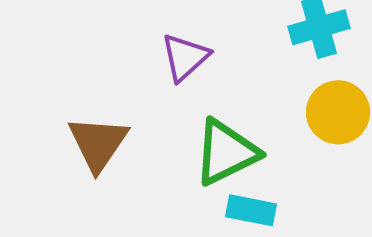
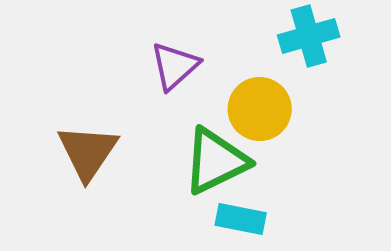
yellow circle: (338, 112) -> (260, 109), moved

